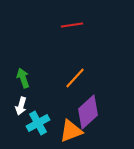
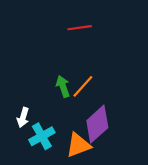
green arrow: (23, 78) -> (63, 86), moved

